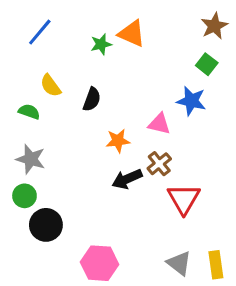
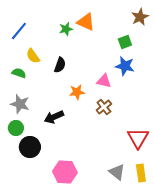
blue line: (40, 32) -> (19, 31), moved
green square: (207, 64) -> (125, 42), moved, turned 32
black arrow: (127, 179) -> (54, 117), moved
red triangle: (184, 199) -> (138, 138), moved

